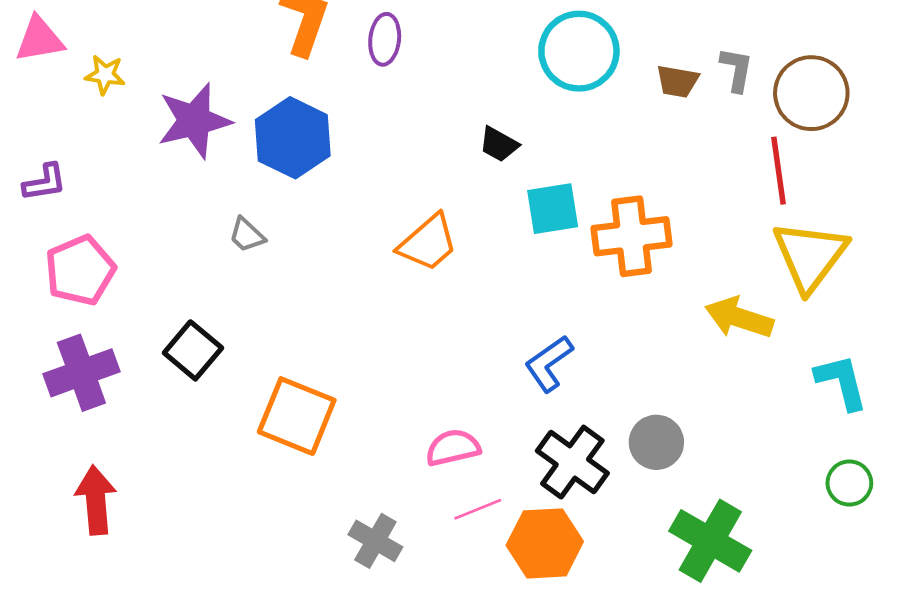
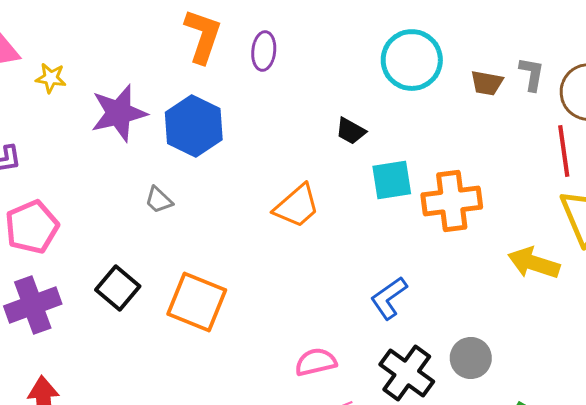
orange square: (297, 416) -> (197, 302), moved

